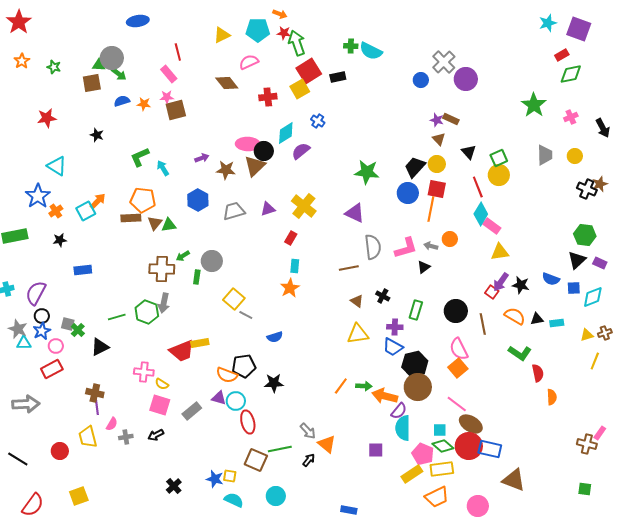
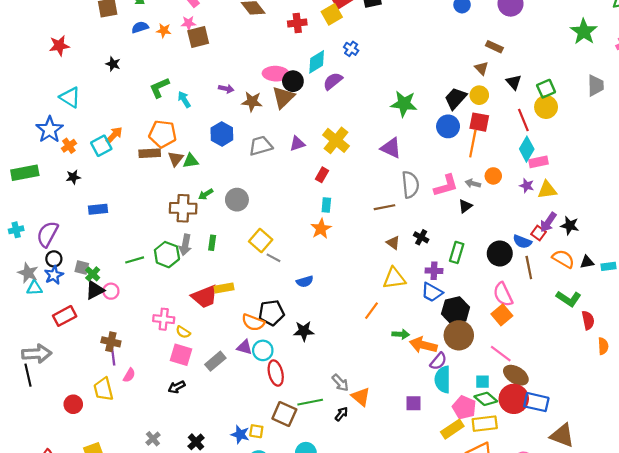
purple star: (437, 120) -> (527, 186), moved
purple arrow: (202, 158) -> (226, 89), turned 32
pink rectangle: (492, 226) -> (539, 162), turned -48
green rectangle: (197, 277) -> (212, 243), moved
blue semicircle: (551, 279) -> (522, 242), moved
pink circle: (56, 346) -> (111, 291), moved
black triangle: (100, 347) -> (95, 290), moved
orange line: (341, 386) -> (372, 311), moved
gray cross: (126, 437) -> (153, 439), moved, turned -32
black line: (18, 459) -> (28, 375), moved, turned 45

